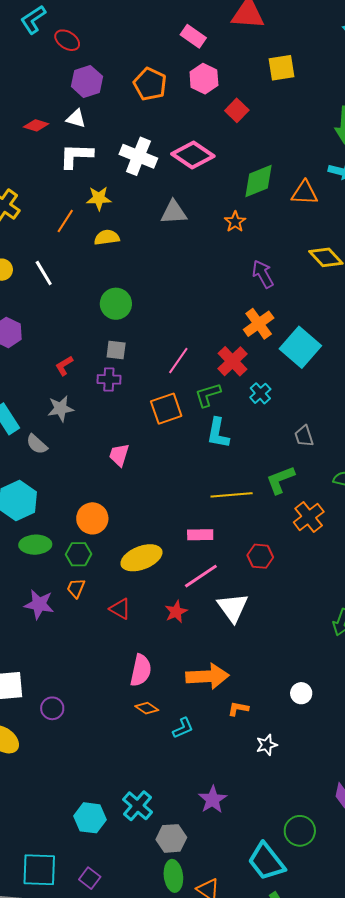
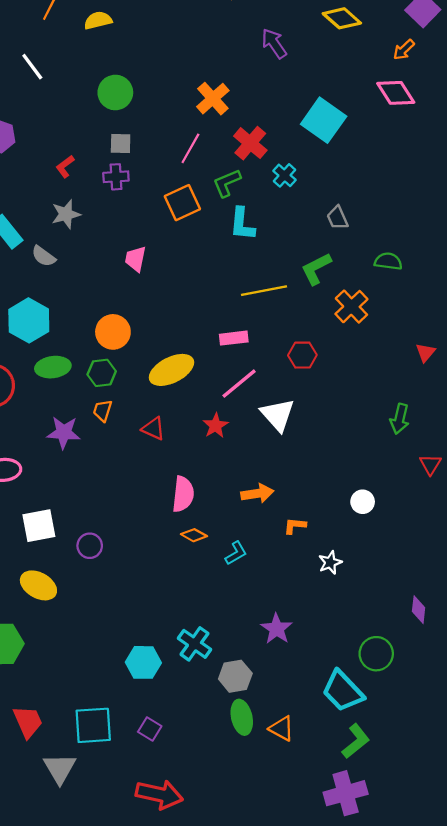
orange cross: (259, 324) -> (213, 99), moved
orange arrow: (207, 676) -> (257, 493), size x0.7

